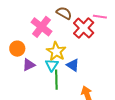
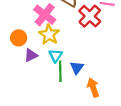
yellow star: (56, 51) -> (49, 35), moved
blue triangle: (73, 65) -> (77, 68), moved, turned 32

